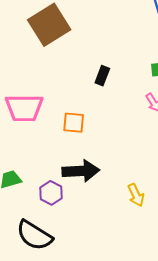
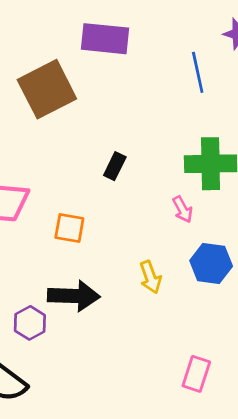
yellow arrow: (136, 195) -> (150, 277), moved

